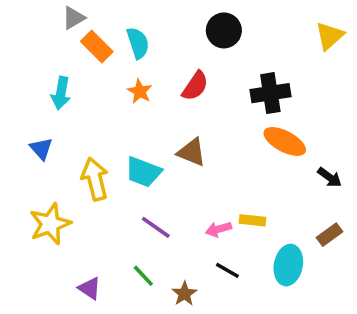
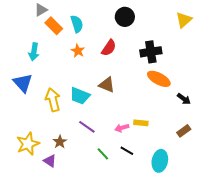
blue triangle: (41, 149) -> (23, 83), size x1.5
yellow star: (50, 224) -> (28, 144), moved
cyan ellipse: (288, 265) -> (160, 161), moved
green line: (143, 276) -> (103, 154), moved
brown star: (184, 294) -> (60, 142), moved

